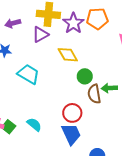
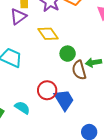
red circle: (72, 113) -> (47, 90), moved
blue trapezoid: (71, 134) -> (64, 100), moved

